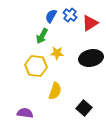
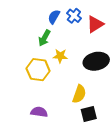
yellow semicircle: (55, 91) -> (79, 94), moved
black square: (84, 108) -> (89, 114), turned 35
purple semicircle: (25, 113) -> (39, 112), moved

